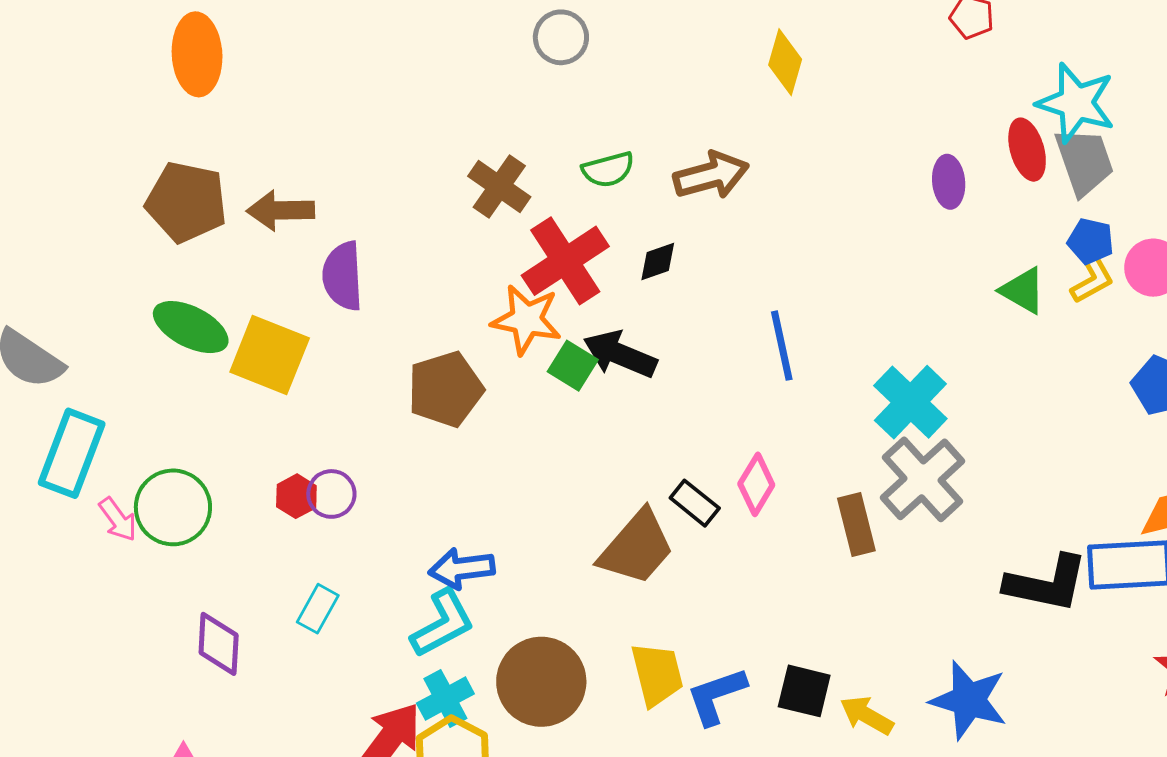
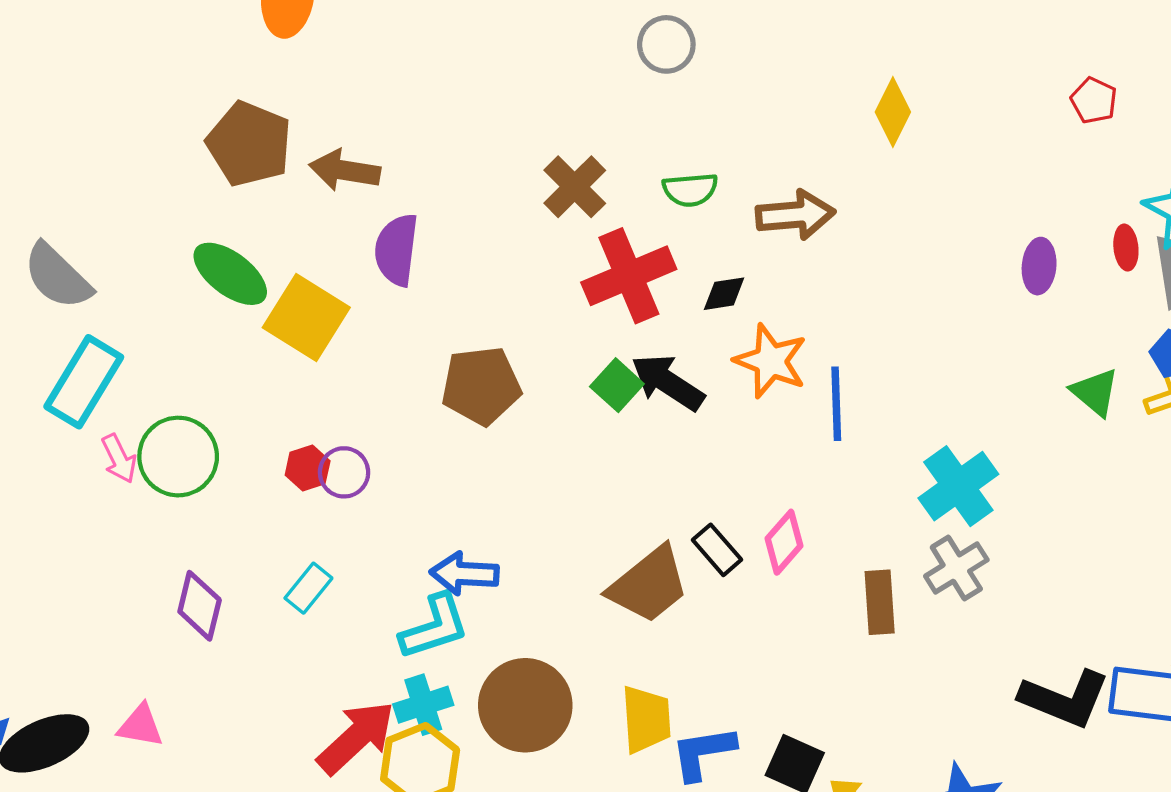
red ellipse: (1027, 150) -> (1126, 248), size x0.7
orange star: (526, 320) -> (771, 361), moved
gray cross: (923, 479) -> (956, 568), size x0.7

